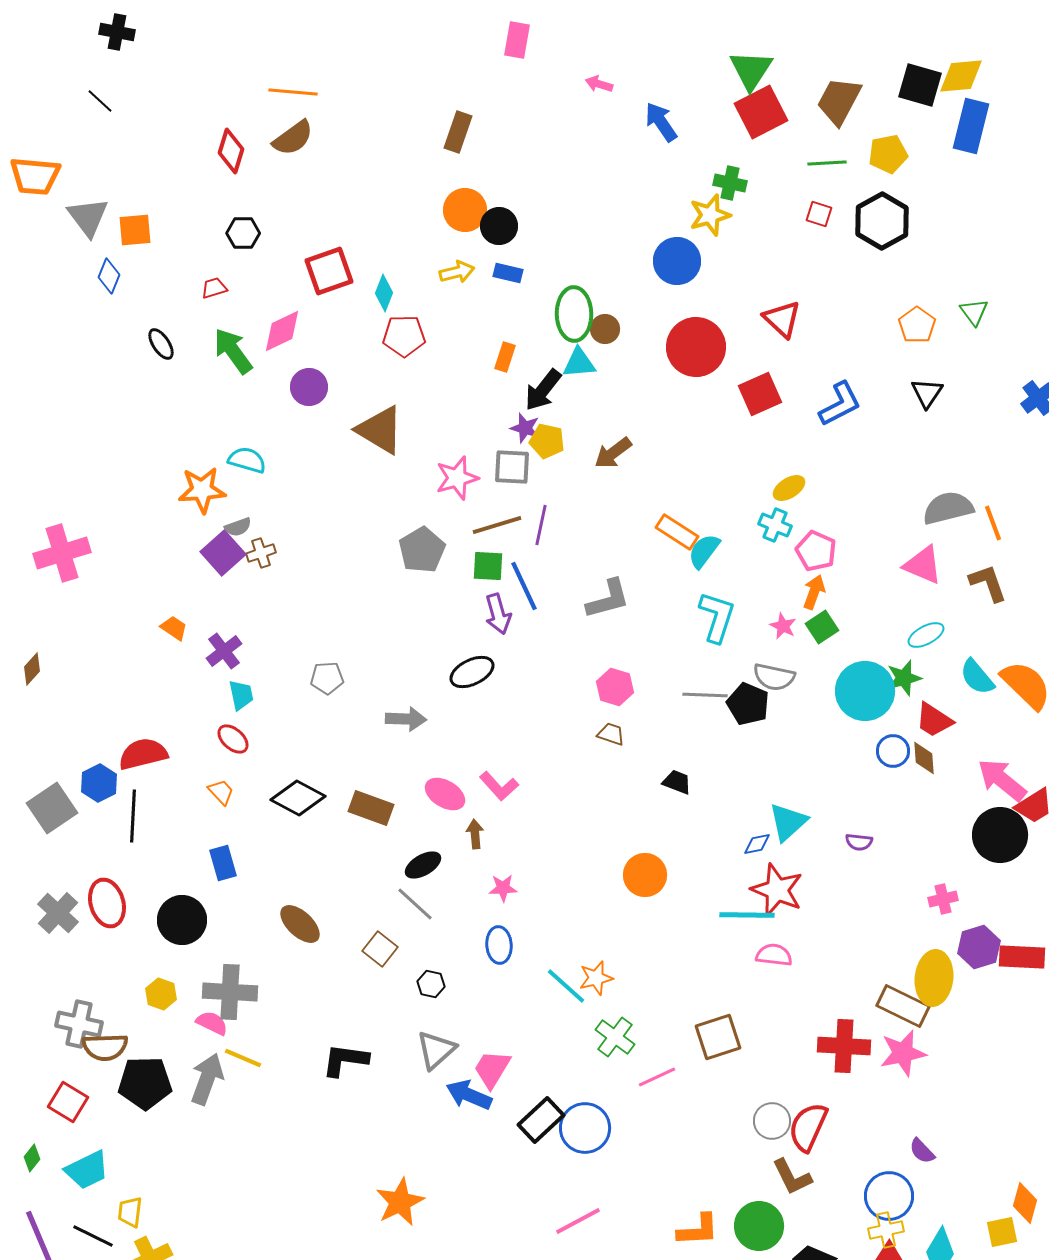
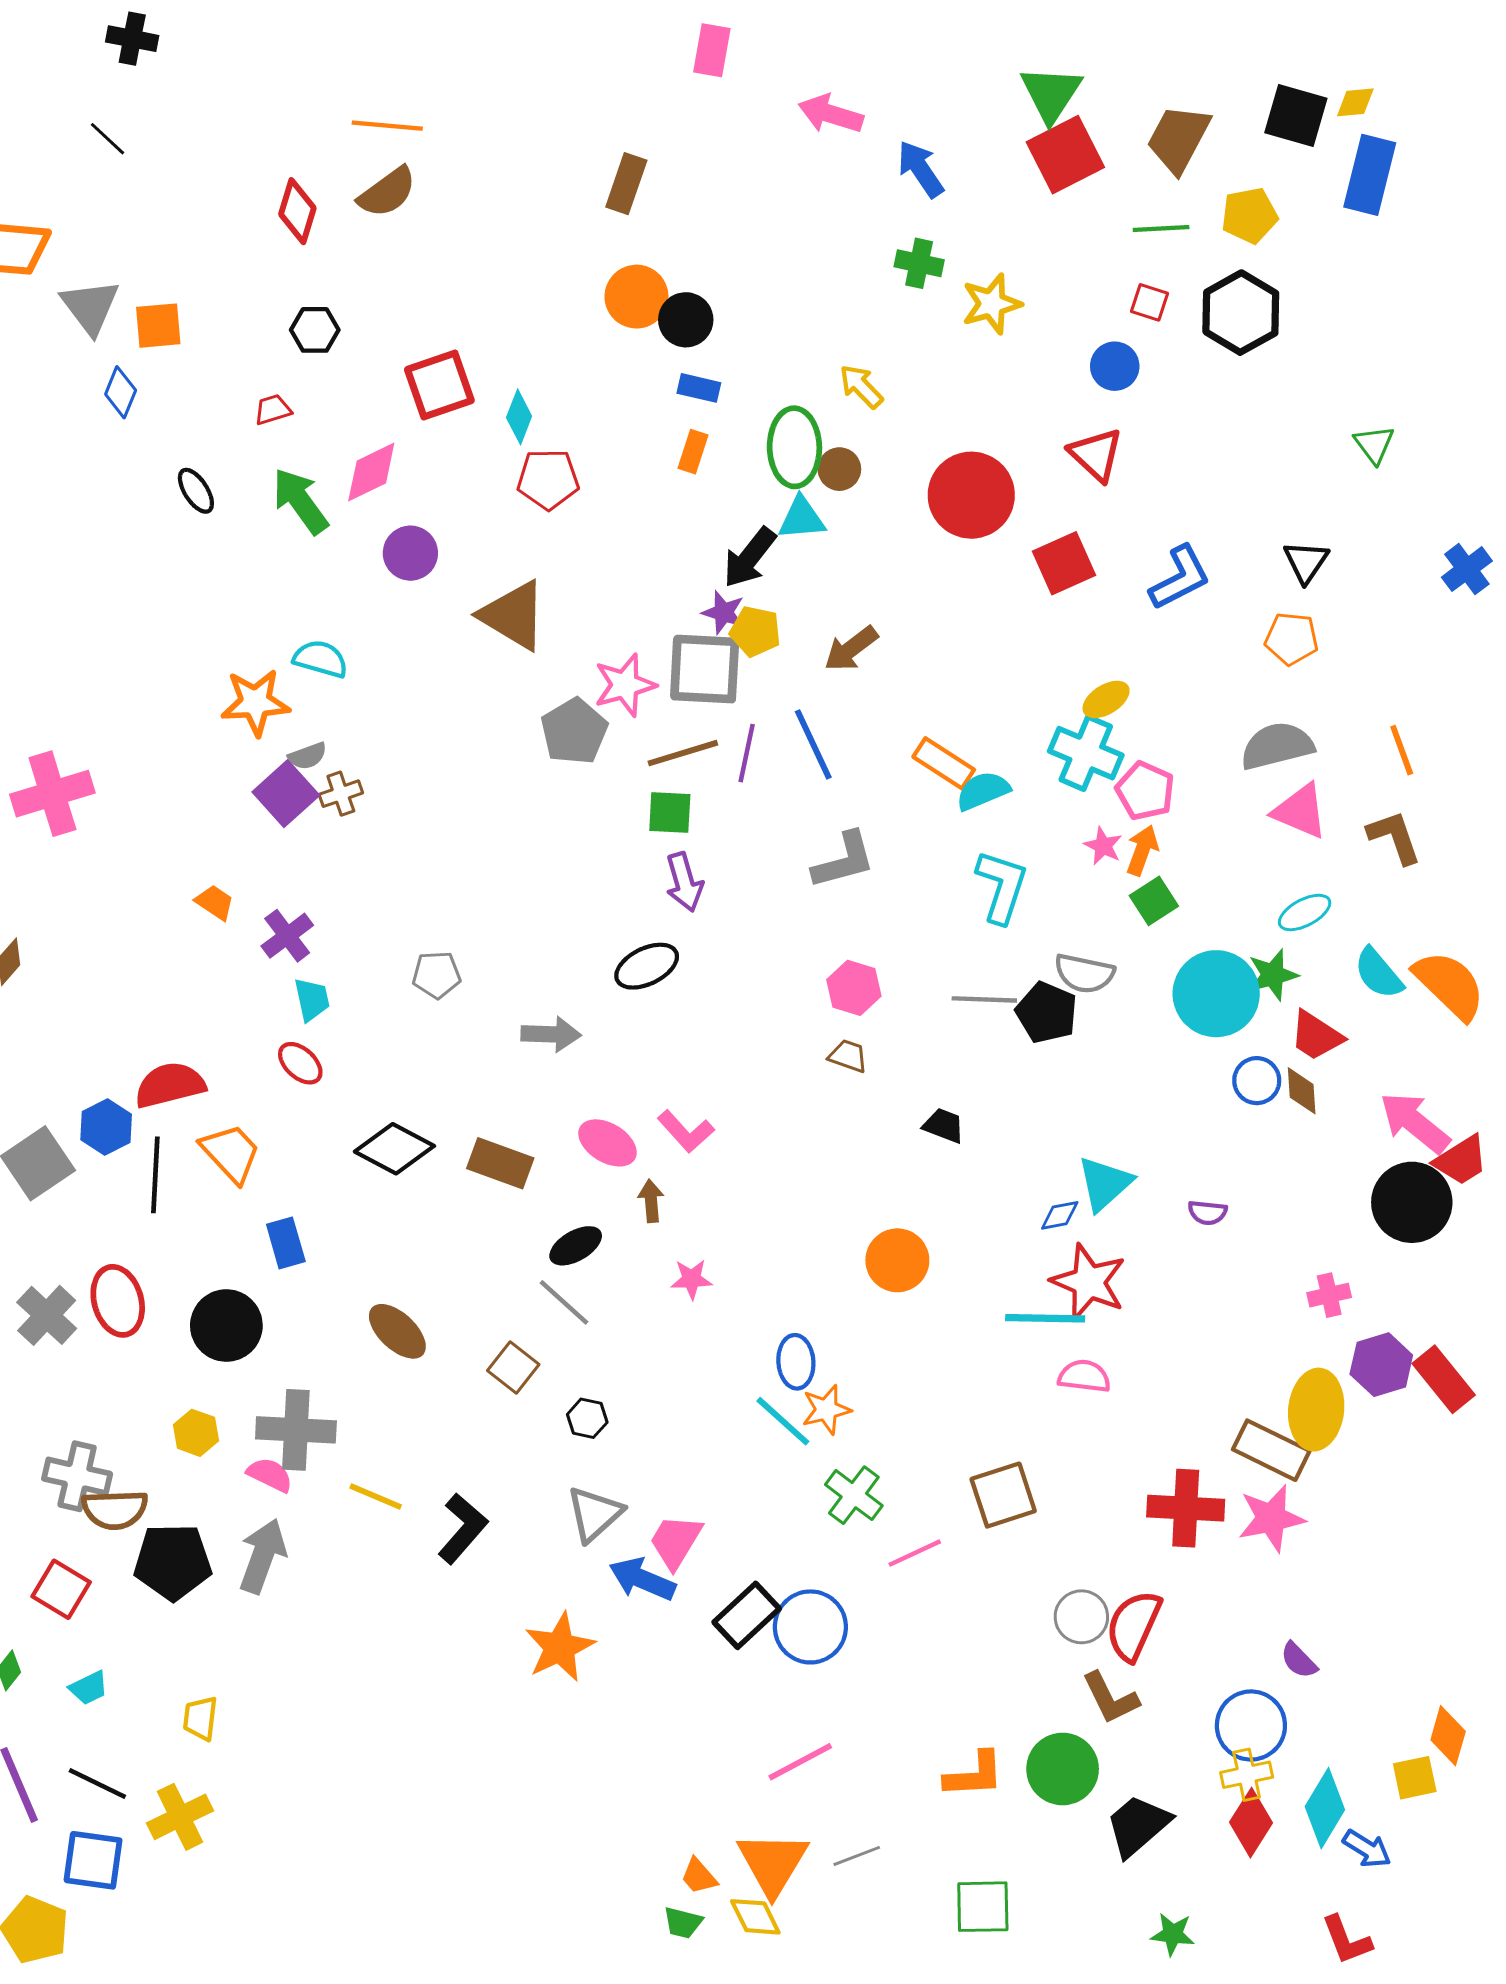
yellow diamond: (961, 76) -> (1355, 102), size x0.6
pink arrow: (599, 84) -> (831, 114), size x1.6
green cross: (730, 183) -> (919, 263), moved
blue circle: (677, 261) -> (1115, 366), moved, size x0.7
yellow arrow: (457, 272) -> (861, 386), moved, turned -120
orange pentagon: (917, 325) -> (1292, 639), moved, turned -30
orange rectangle: (505, 357) -> (693, 452), moved
gray square: (512, 467) -> (705, 669), size x1.4
gray semicircle: (948, 508) -> (1277, 746), moved
cyan cross: (775, 525) -> (1086, 753), size x1.5
gray pentagon: (422, 550) -> (574, 731), moved
cyan semicircle: (704, 551) -> (983, 791), turned 30
blue line: (524, 586) -> (813, 744), moved
pink star: (783, 626) -> (1103, 846), moved
orange trapezoid: (221, 792) -> (231, 1153), moved, size x1.6
blue ellipse: (499, 945) -> (796, 1362), moved
red rectangle: (1022, 957) -> (1444, 1379), turned 48
yellow line: (243, 1058) -> (376, 1497), moved
black L-shape: (345, 1060) -> (463, 1528), turned 123
cyan trapezoid: (87, 1170) -> (89, 1688), size x0.6
orange star: (400, 1202) -> (560, 1647), moved
yellow trapezoid: (130, 1212) -> (200, 1718), moved

